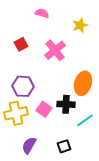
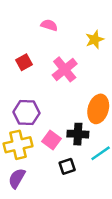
purple semicircle: (29, 145) -> (17, 178), moved
black square: (64, 146) -> (67, 166), moved

